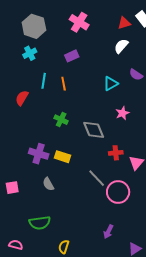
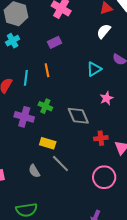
cyan line: (44, 81) -> (26, 78), moved
purple cross: (39, 154) -> (24, 117), moved
gray line: (97, 178) -> (60, 163), moved

